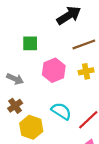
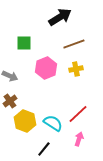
cyan semicircle: (61, 111) -> (53, 123), moved

